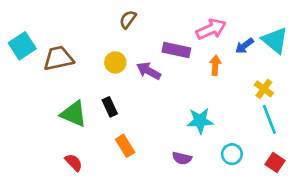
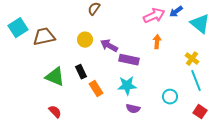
blue arrow: (244, 46) -> (176, 12), moved
purple rectangle: (176, 50) -> (129, 60), moved
cyan star: (200, 121) -> (127, 86), moved
orange rectangle: (125, 146) -> (96, 89), moved
cyan circle: (232, 154) -> (170, 97), moved

